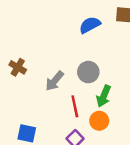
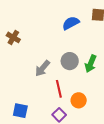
brown cross: (18, 67) -> (13, 37), moved
green arrow: (104, 96) -> (91, 64), moved

